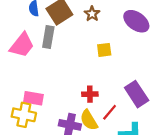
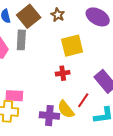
yellow square: (104, 50) -> (72, 46), size x1.6
red cross: (90, 94) -> (63, 73), moved

